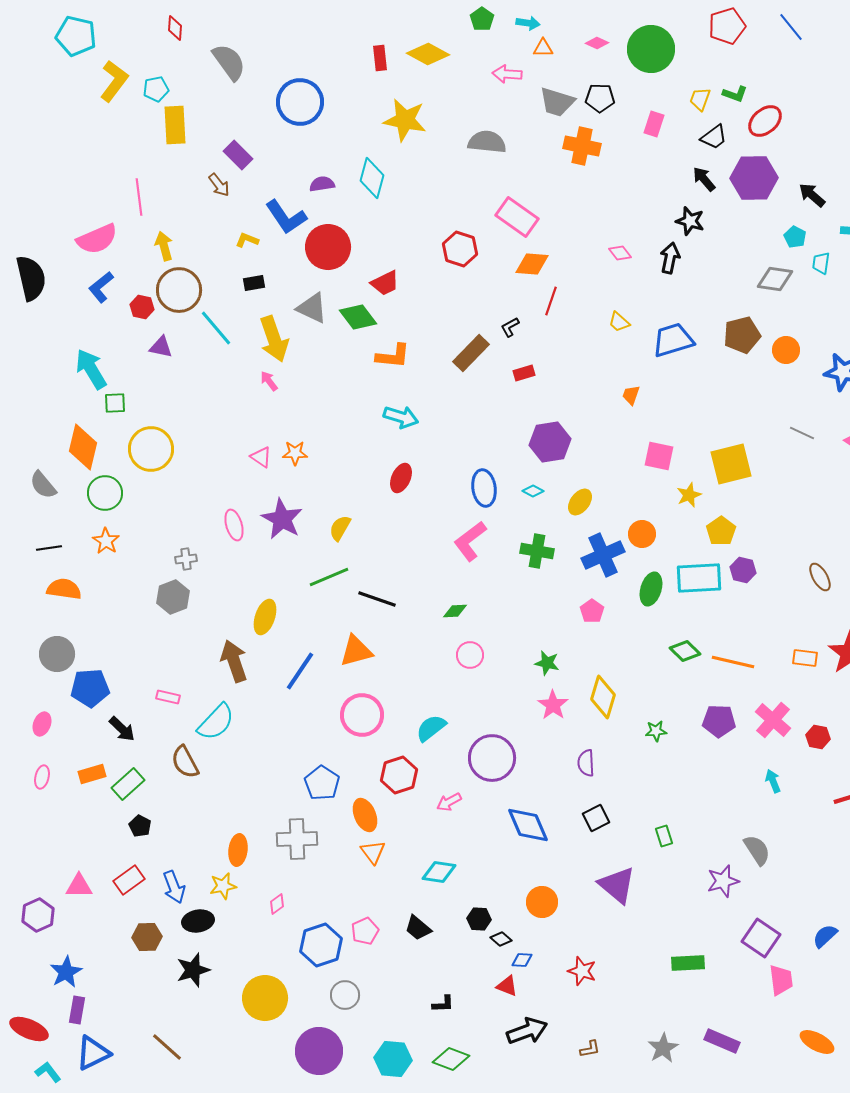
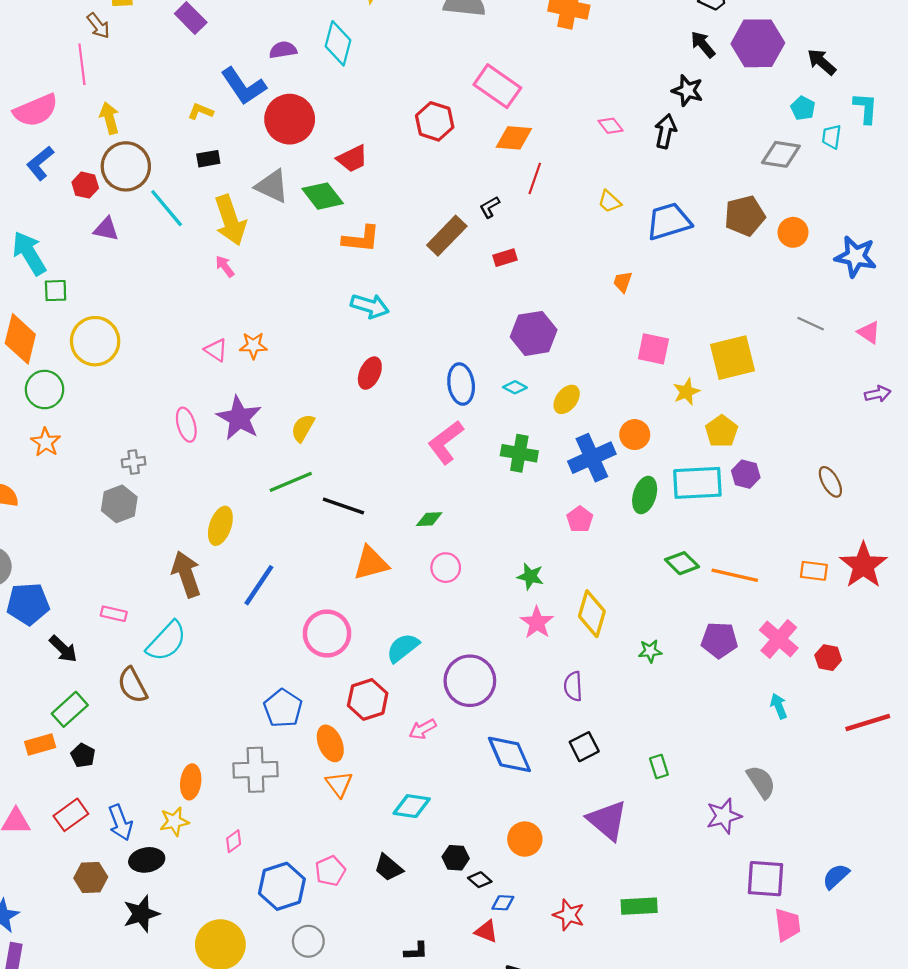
brown arrow: (219, 185) -> (98, 26), moved
orange triangle: (356, 651) -> (371, 563), moved
orange rectangle: (92, 774) -> (40, 745), moved
purple square: (761, 938) -> (766, 879), turned -30
green rectangle: (688, 963) -> (639, 906), moved

